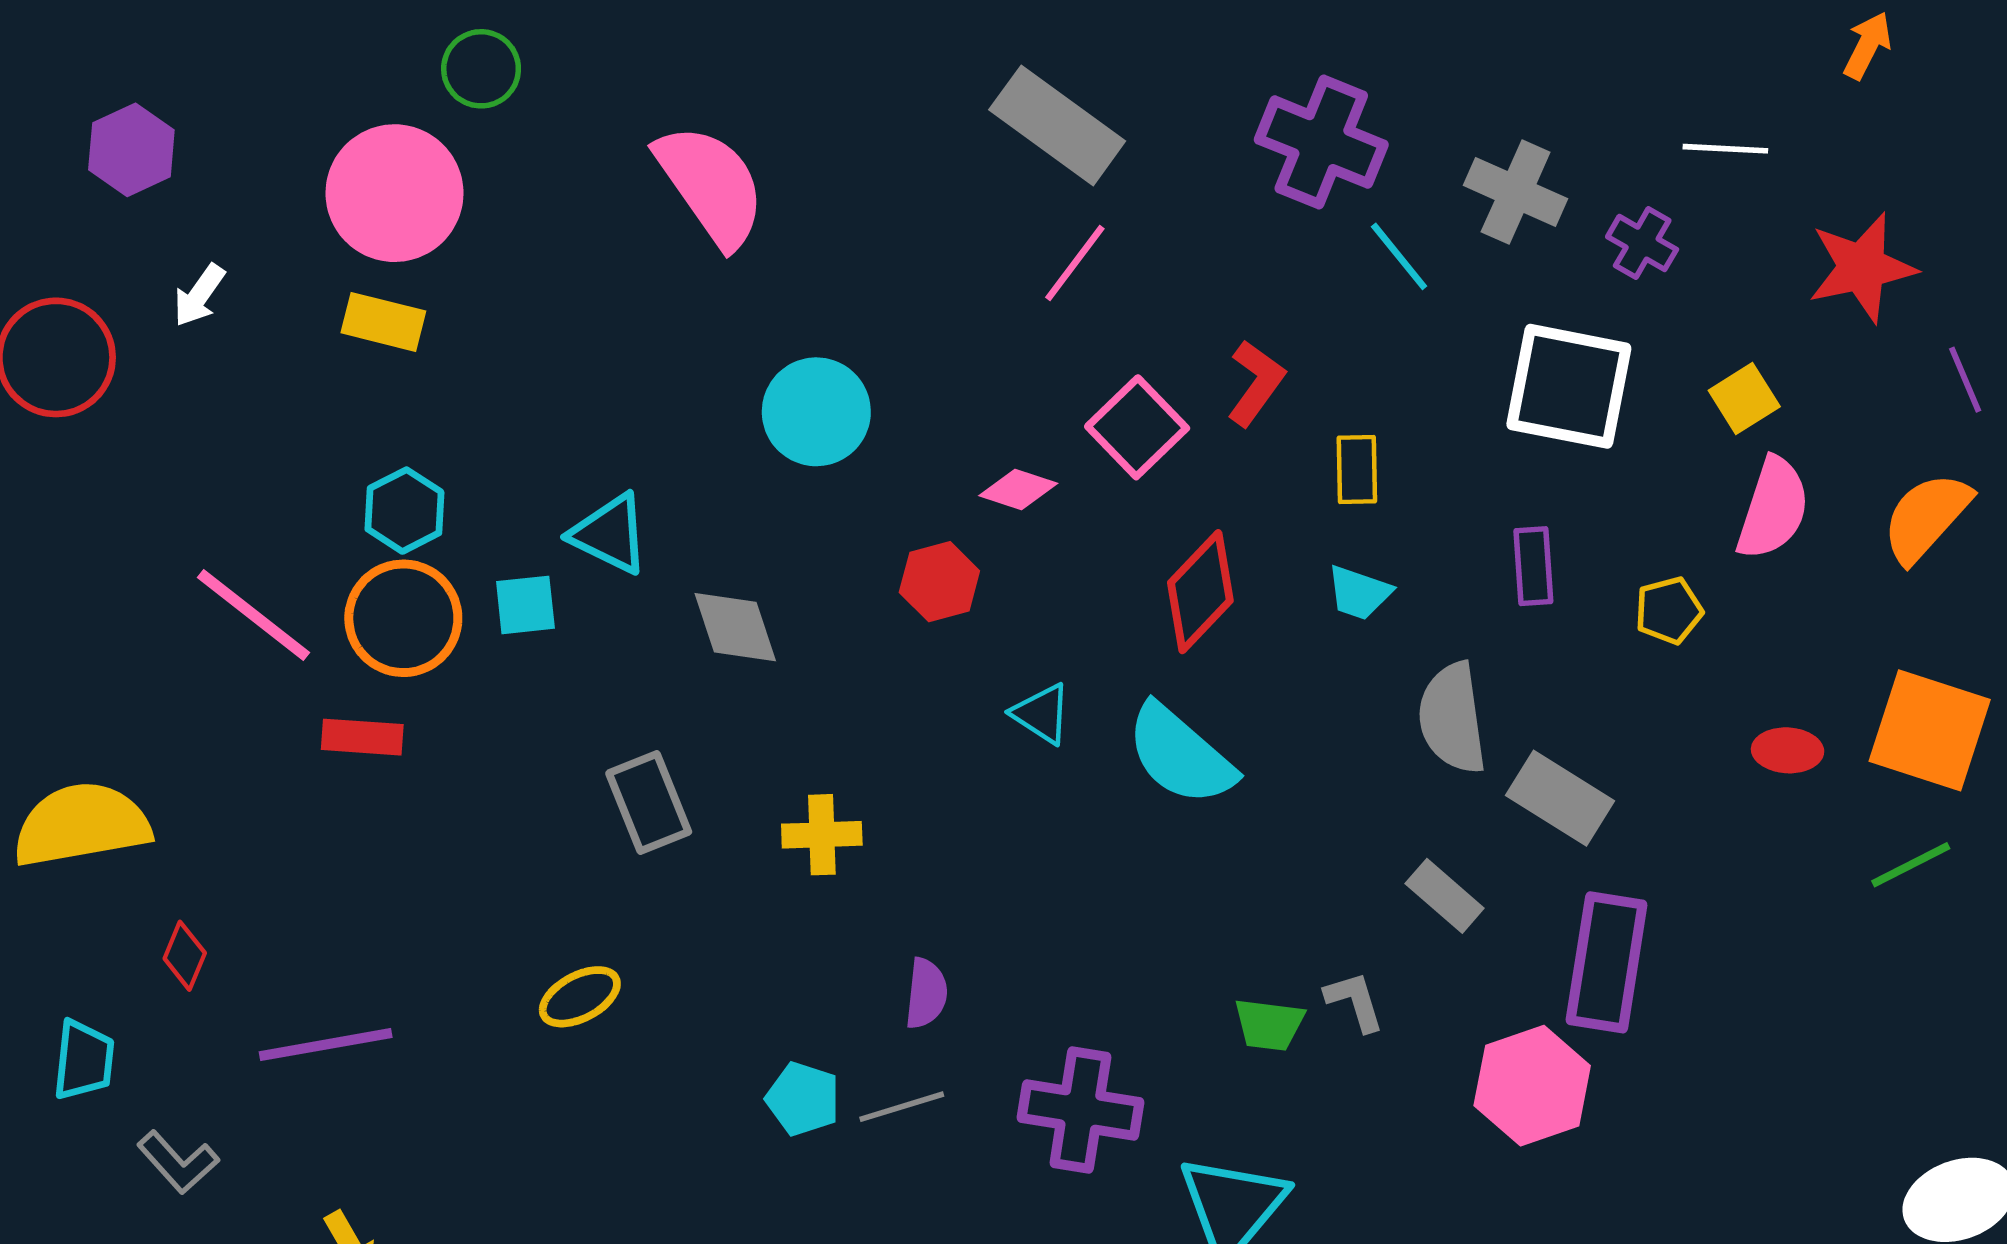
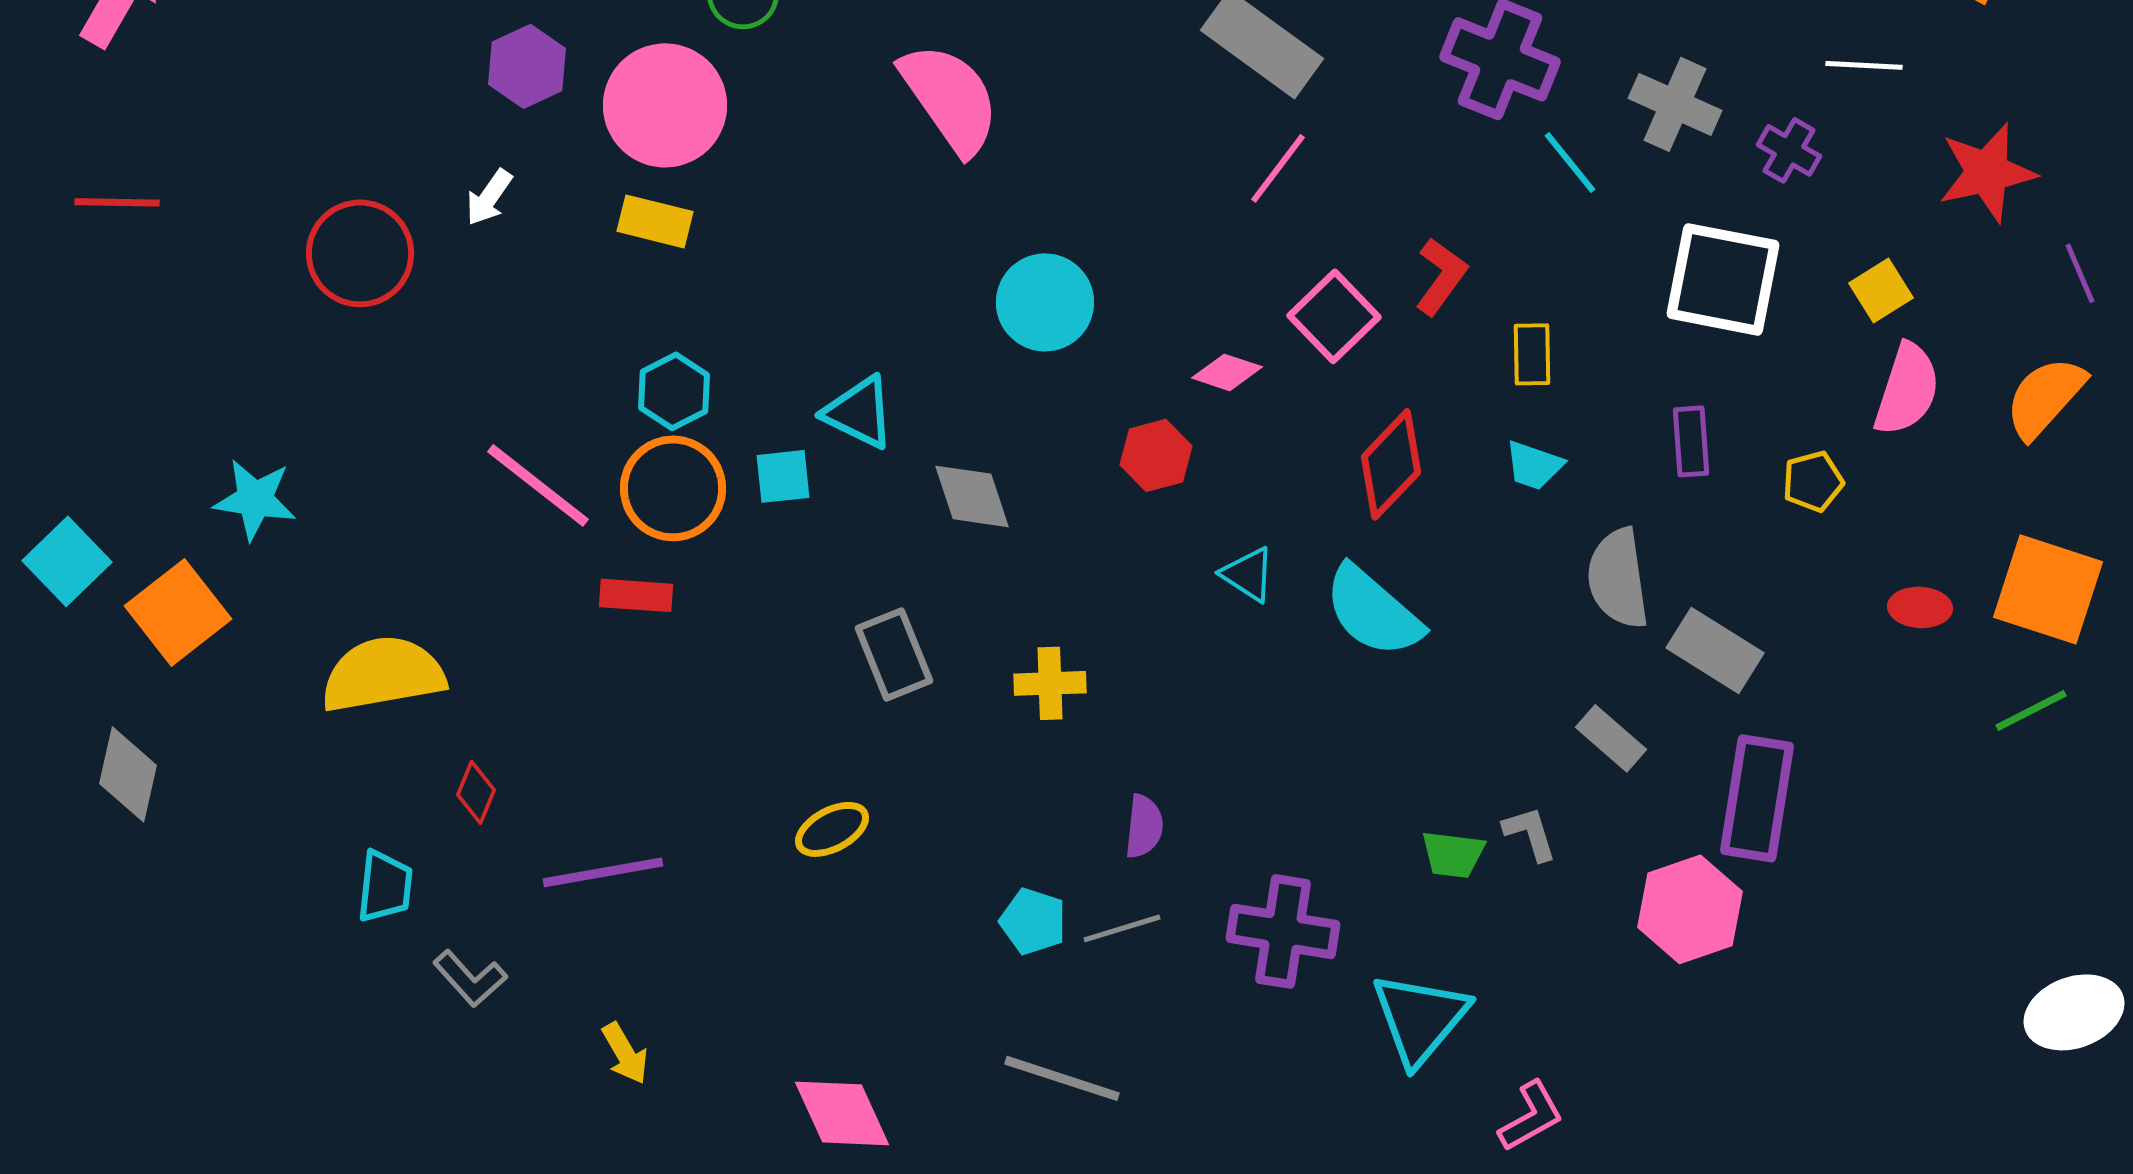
purple hexagon: (131, 150) -> (527, 66), moved

